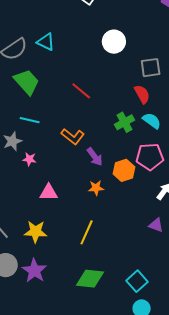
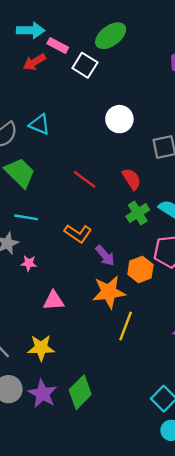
red semicircle: (142, 94) -> (132, 179), moved
orange star: (96, 188) -> (109, 292), size x1.8
yellow line: (87, 232) -> (126, 326), moved
green diamond: (90, 279) -> (80, 392), moved, turned -48

